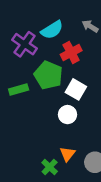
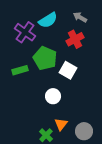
red cross: (71, 52) -> (75, 39), moved
white circle: (67, 115) -> (53, 96), moved

